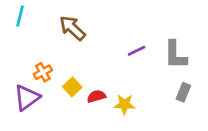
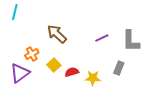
brown arrow: (72, 28) -> (57, 34), moved
gray rectangle: (183, 92) -> (119, 68), moved

